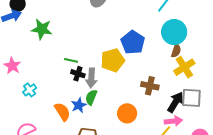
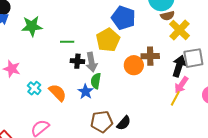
brown semicircle: (176, 51) -> (167, 16), turned 72
green line: (71, 60) -> (67, 42), moved
orange semicircle: (62, 112) -> (58, 93), moved
orange circle: (127, 113) -> (134, 65), moved
pink arrow: (173, 121) -> (181, 85), turned 144

